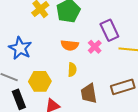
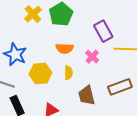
pink cross: (95, 47) -> (92, 57), moved
yellow hexagon: (40, 81) -> (40, 73), moved

